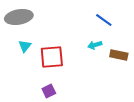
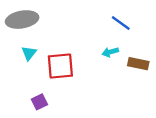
purple square: (49, 91) -> (39, 102), moved

